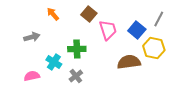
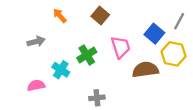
pink trapezoid: (108, 30) -> (121, 47), moved
green cross: (77, 49) -> (87, 55), turned -30
gray cross: (76, 76) -> (97, 98), moved, turned 32

